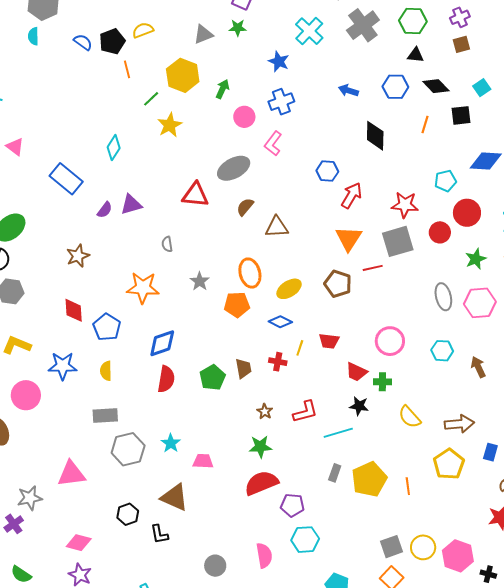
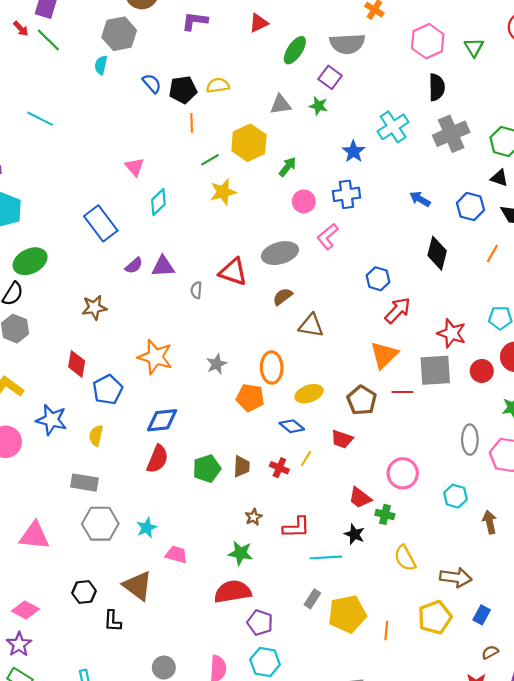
pink triangle: (15, 147) -> (135, 167), moved
gray semicircle: (167, 244) -> (196, 290), moved
red trapezoid: (329, 341) -> (342, 439), moved

